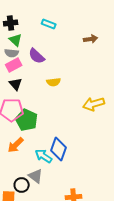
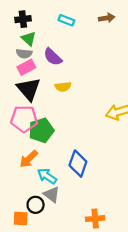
brown arrow: (91, 39) -> (107, 18), moved
yellow semicircle: (54, 82) -> (63, 87), moved
black triangle: (16, 84) -> (29, 89), size x1.6
green pentagon: (27, 120) -> (41, 130), turned 30
cyan arrow: (44, 156) -> (47, 176), moved

